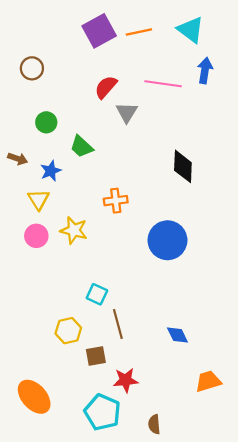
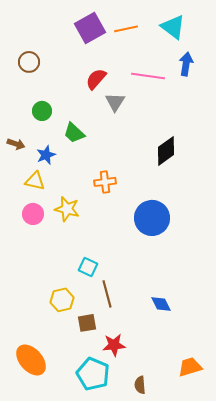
black diamond: (183, 166) -> (166, 151), turned 52
yellow triangle: (39, 199) -> (35, 181), turned -45
orange trapezoid: (208, 381) -> (190, 367), moved

